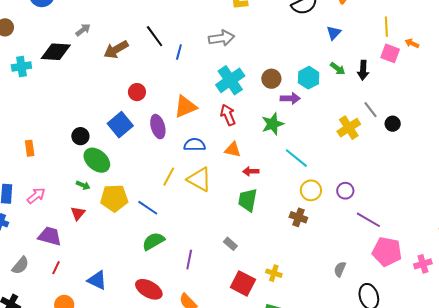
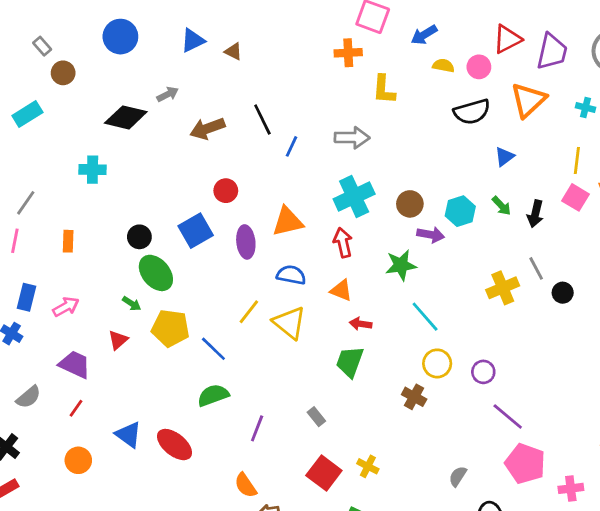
cyan cross: (21, 67) -> (93, 170), moved
red ellipse: (149, 289) -> (175, 445), moved

